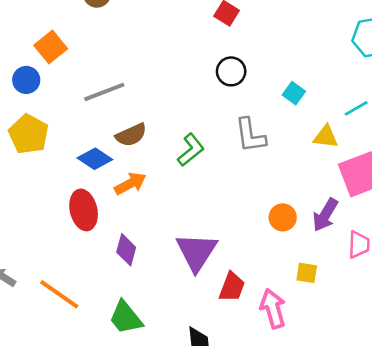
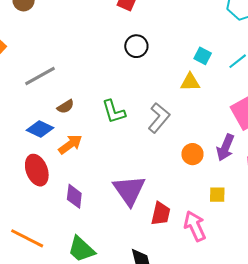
cyan square: (294, 93) -> (203, 56), moved
brown semicircle: (131, 135) -> (66, 107), size x0.7
gray L-shape: (250, 135) -> (159, 118), moved, turned -124
yellow triangle: (326, 137) -> (190, 82), moved
green L-shape: (191, 150) -> (114, 112), turned 120

